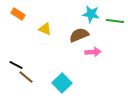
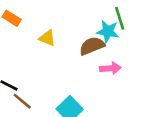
cyan star: (91, 14) -> (108, 31), moved
green line: (115, 21) -> (120, 18), moved, turned 66

